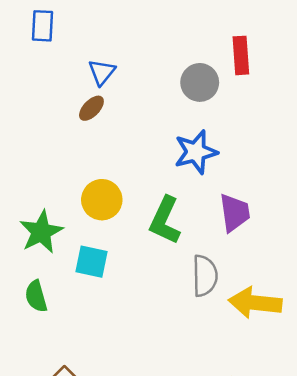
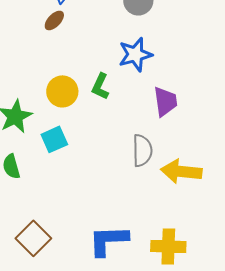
green L-shape: (165, 220) -> (100, 86), moved, size x0.7
cyan square: (91, 262) -> (54, 139), turned -36

